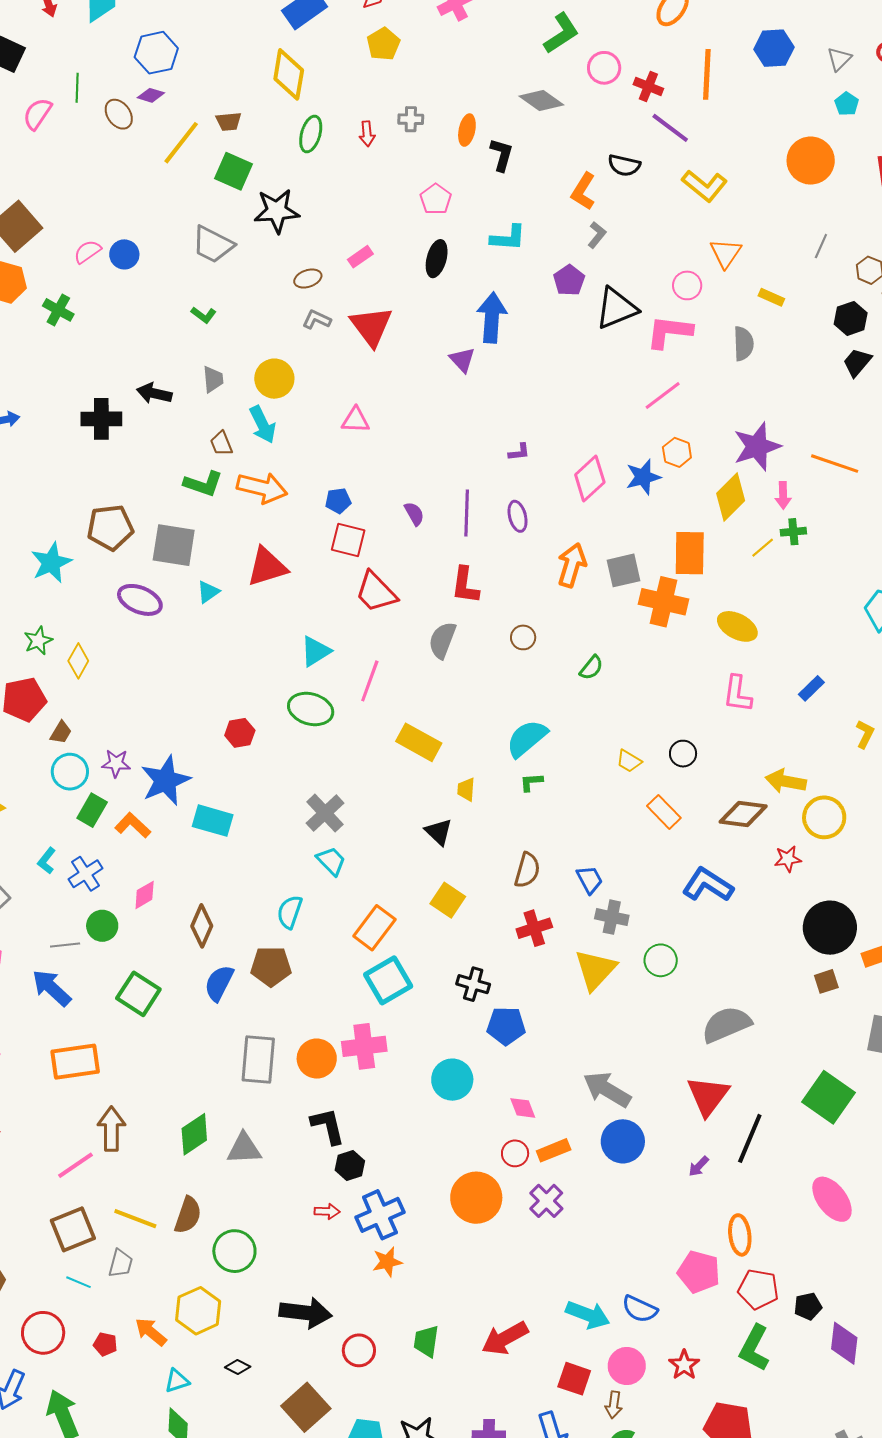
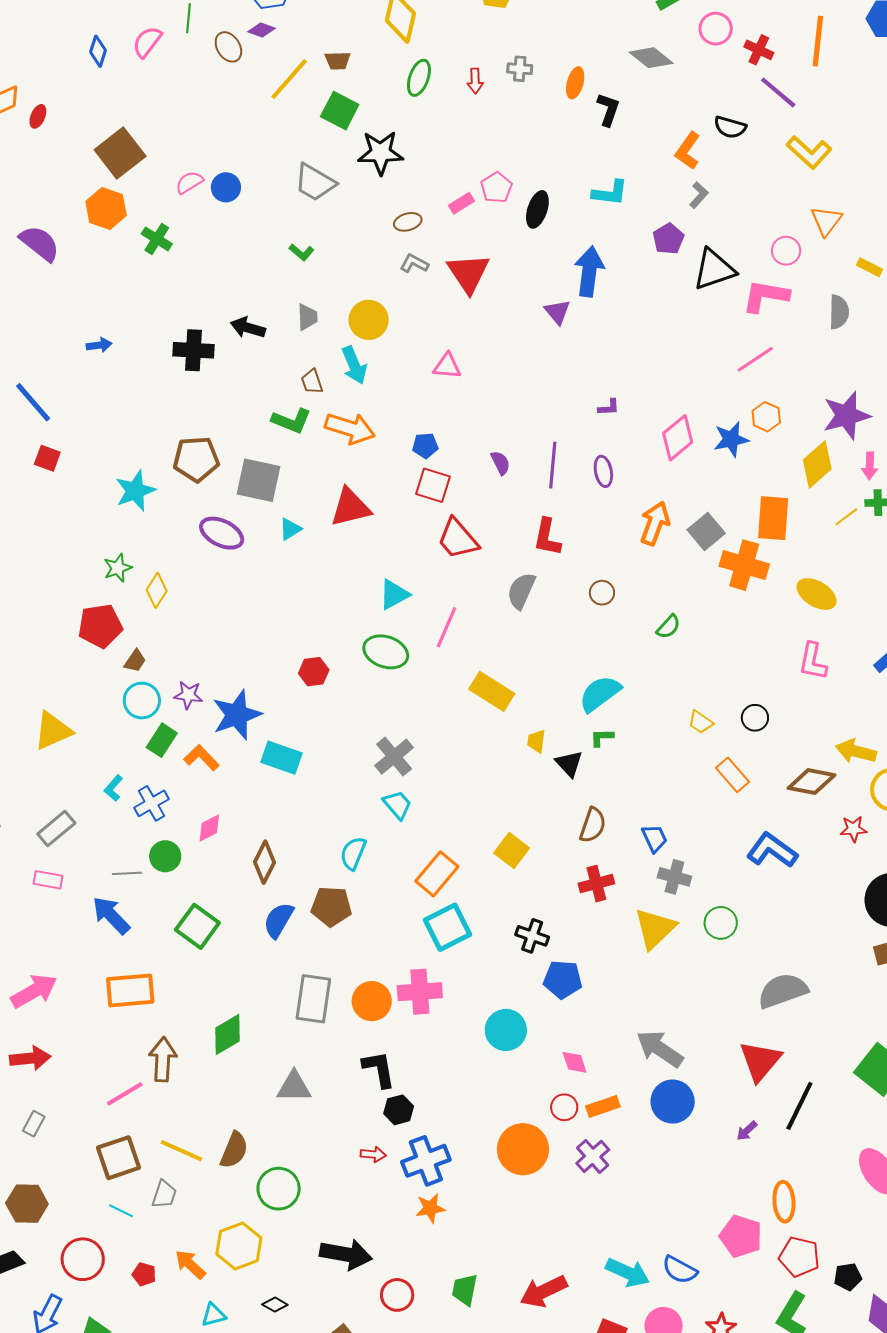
pink pentagon: (436, 199) -> (496, 188), moved
gray square: (624, 570) -> (706, 532), turned -30
black triangle: (439, 832) -> (569, 764), moved
green diamond: (194, 1134) -> (228, 1035), moved

